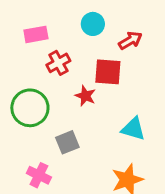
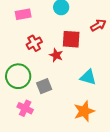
red arrow: (130, 40) -> (98, 25), moved
red cross: (58, 63) -> (34, 43), moved
green circle: (30, 108) -> (18, 76), moved

